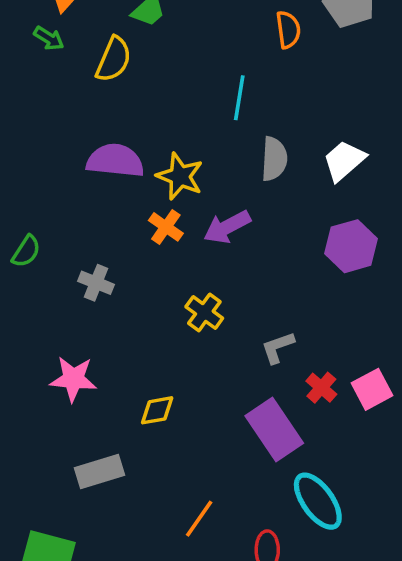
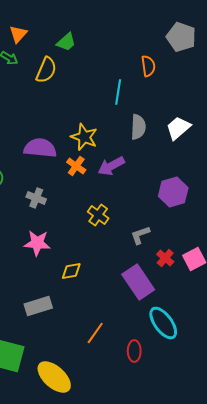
orange semicircle: (288, 30) -> (148, 66), moved
purple semicircle: (115, 161) -> (40, 148), moved
purple hexagon: (351, 246) -> (173, 192), moved
pink star: (73, 379) -> (37, 243), moved

